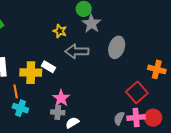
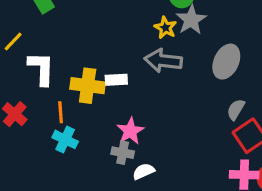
yellow star: (60, 31) -> (165, 28), moved
white rectangle: (49, 67) -> (116, 80), turned -40
gray semicircle: (119, 118) -> (236, 110), moved

